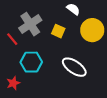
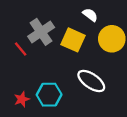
yellow square: (58, 31) -> (73, 40), size x1.5
cyan hexagon: (31, 62) -> (49, 95), moved

